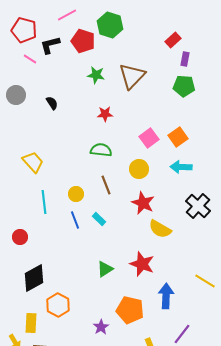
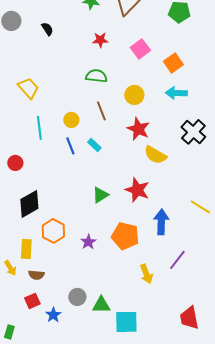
pink square: (149, 138) -> (140, 49), moved
purple star: (101, 327) -> (88, 242), moved

